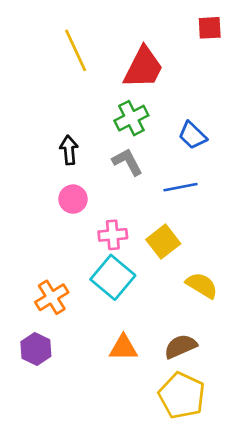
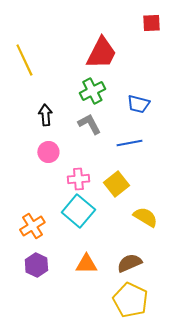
yellow line: (76, 50) -> (24, 60), moved
blue trapezoid: (192, 135) -> (138, 104), turned -30
purple hexagon: (36, 349) -> (36, 265), moved

